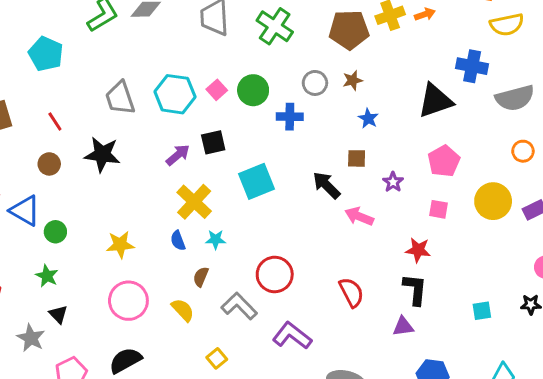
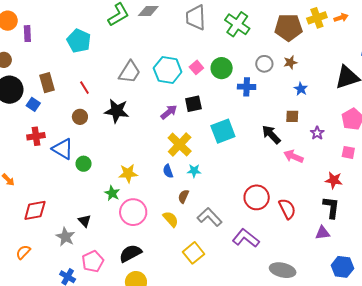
gray trapezoid: (120, 98) -> (130, 72), turned -130
red circle: (275, 274) -> (257, 197), moved
green star: (47, 276) -> (112, 193), moved
yellow square: (217, 358) -> (193, 253), size x1.5

